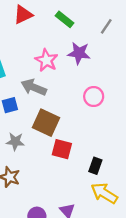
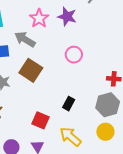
red square: (62, 149) -> (41, 120), moved
black rectangle: (95, 166) -> (69, 104), moved

